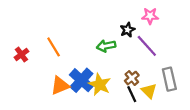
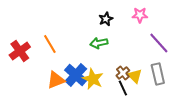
black star: (128, 30) -> (106, 19), moved
purple line: (147, 46) -> (159, 43), moved
red cross: (21, 54) -> (20, 51), size x1.5
yellow triangle: (149, 91) -> (135, 76), moved

